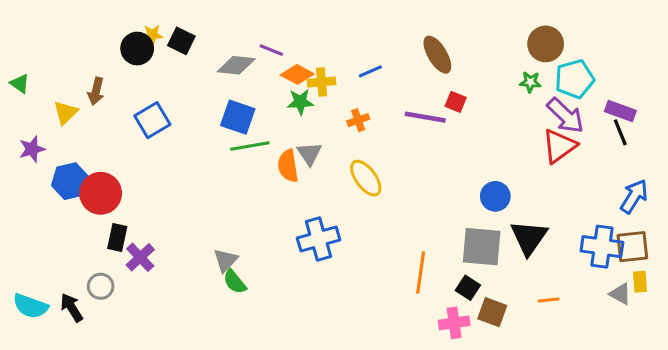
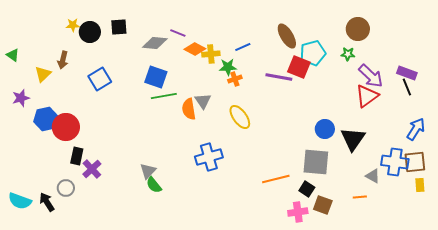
yellow star: (152, 35) -> (73, 25), moved
black square: (181, 41) -> (119, 27), turned -30
cyan pentagon: (575, 79) -> (313, 53), moved
green star: (300, 102) -> (228, 67), moved
red square: (456, 102) -> (299, 67), size x1.6
black triangle: (529, 237) -> (353, 139), moved
orange line: (421, 273) -> (276, 179), turned 68
gray triangle: (620, 294) -> (373, 176), moved

